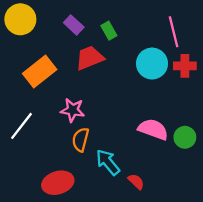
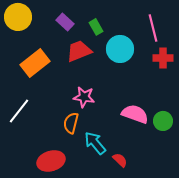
cyan circle: (152, 64) -> (120, 49), moved
pink star: (73, 110) -> (84, 97), moved

